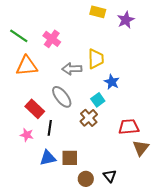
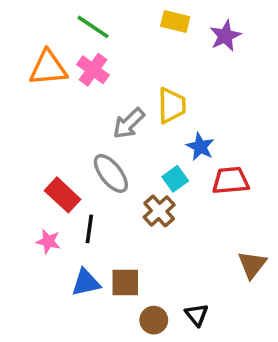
green line: (19, 36) -> (93, 27), moved
orange triangle: (27, 66) -> (48, 68), moved
gray arrow: (72, 69) -> (129, 123), turned -42
red trapezoid: (129, 127) -> (231, 181), moved

